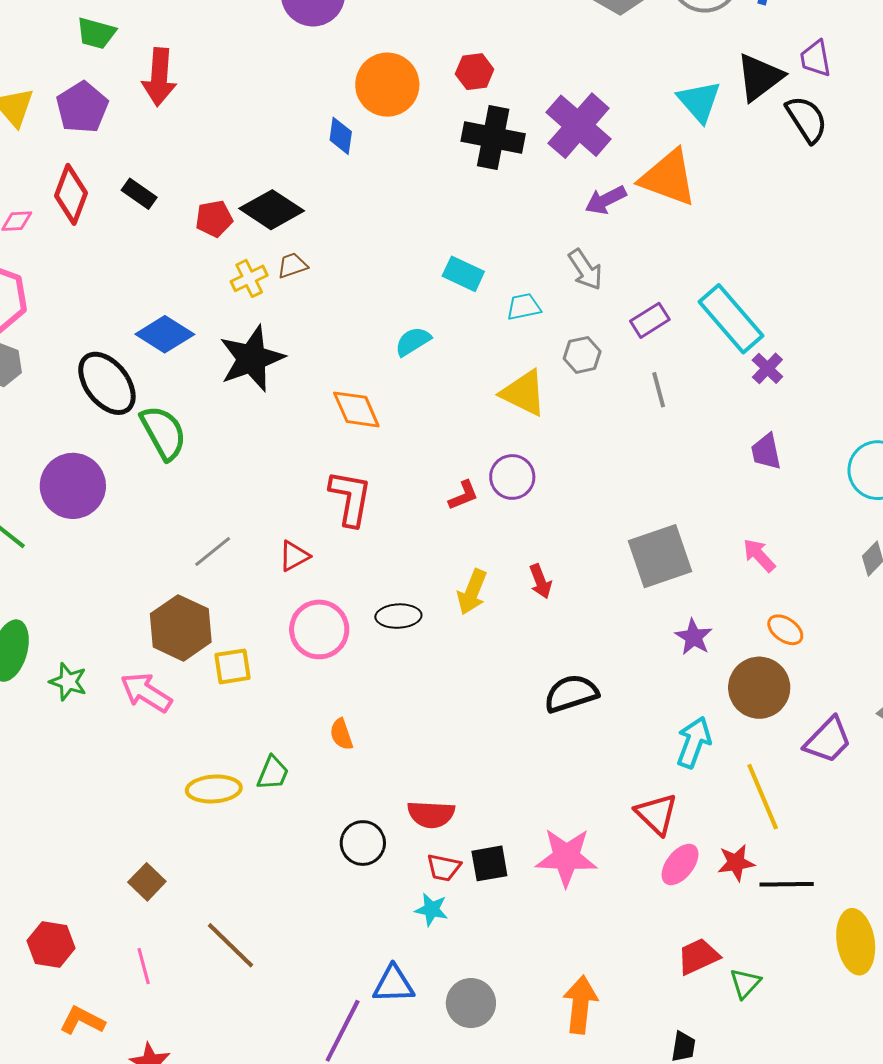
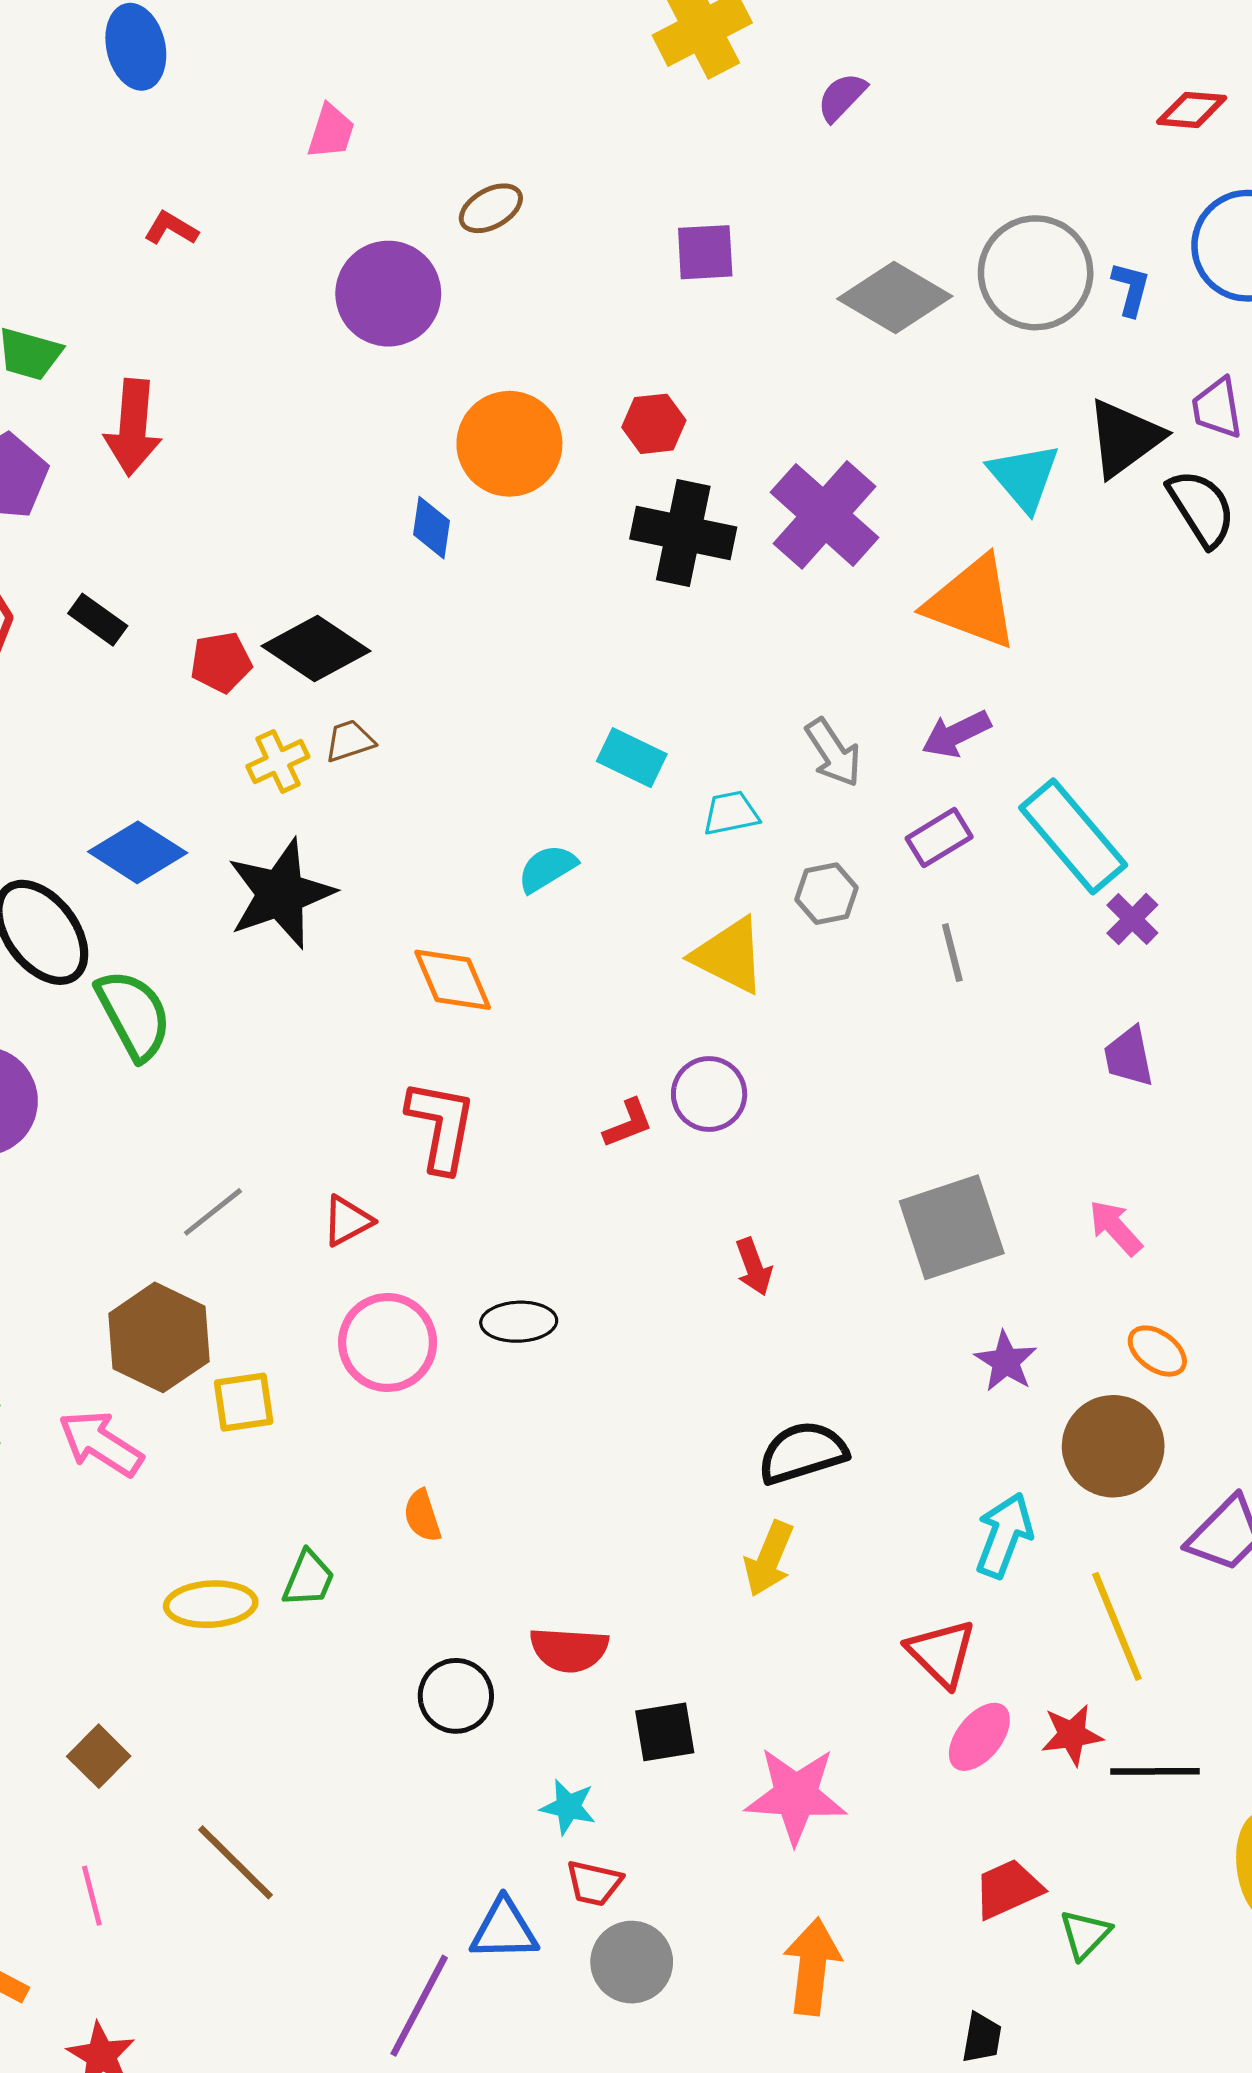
purple arrow: (606, 200) -> (956, 734), moved
yellow arrow: (472, 592) -> (769, 1559), moved
pink star: (566, 857) -> (796, 1795), moved
red trapezoid: (444, 868) -> (594, 1883), moved

